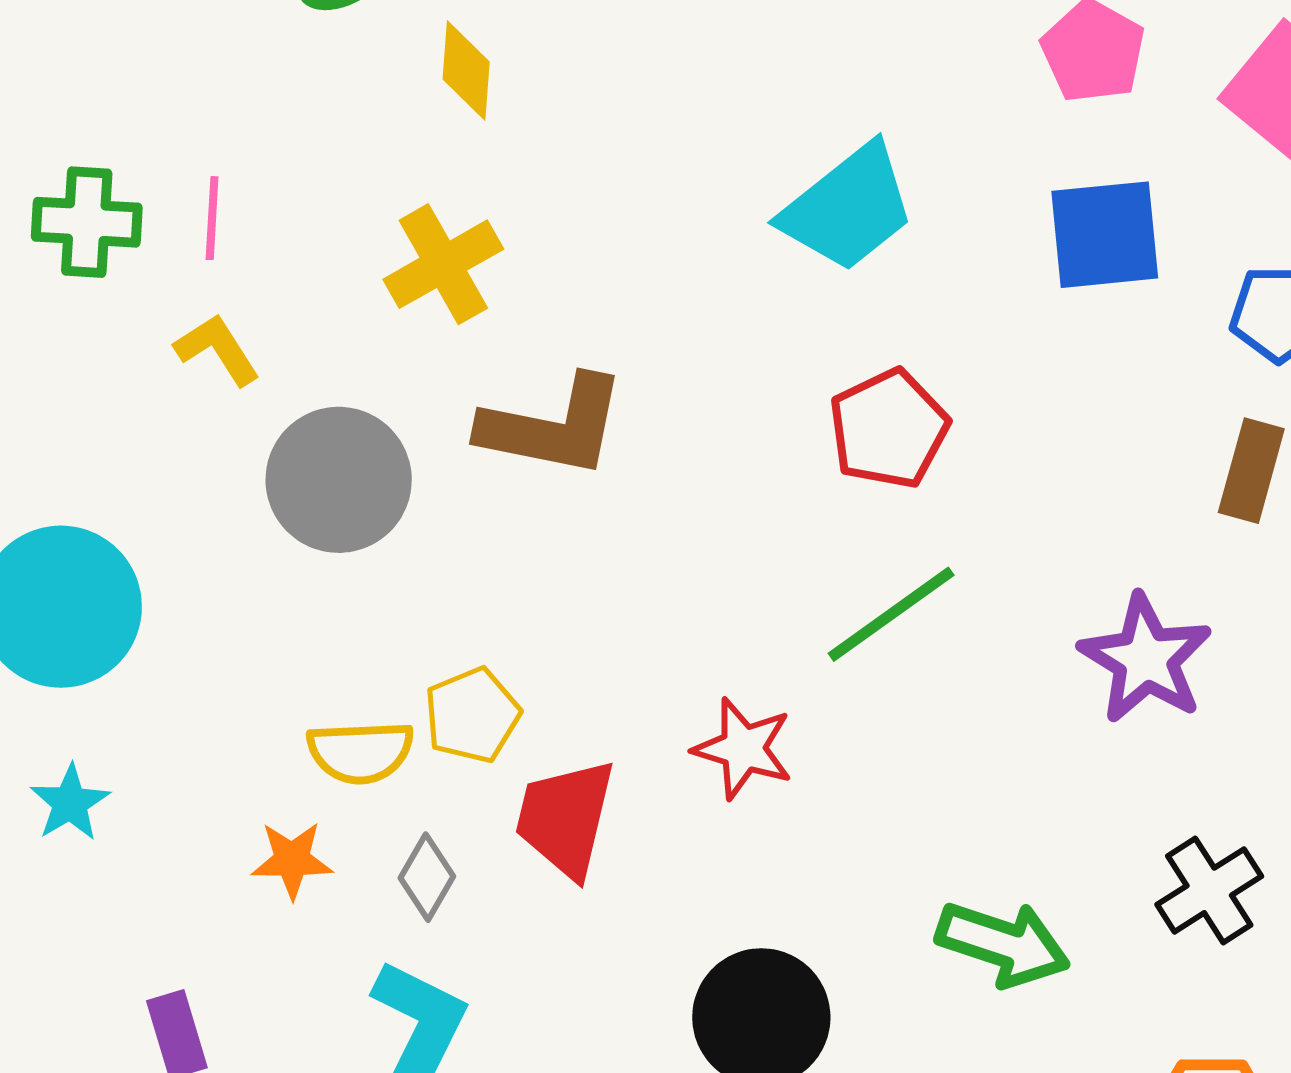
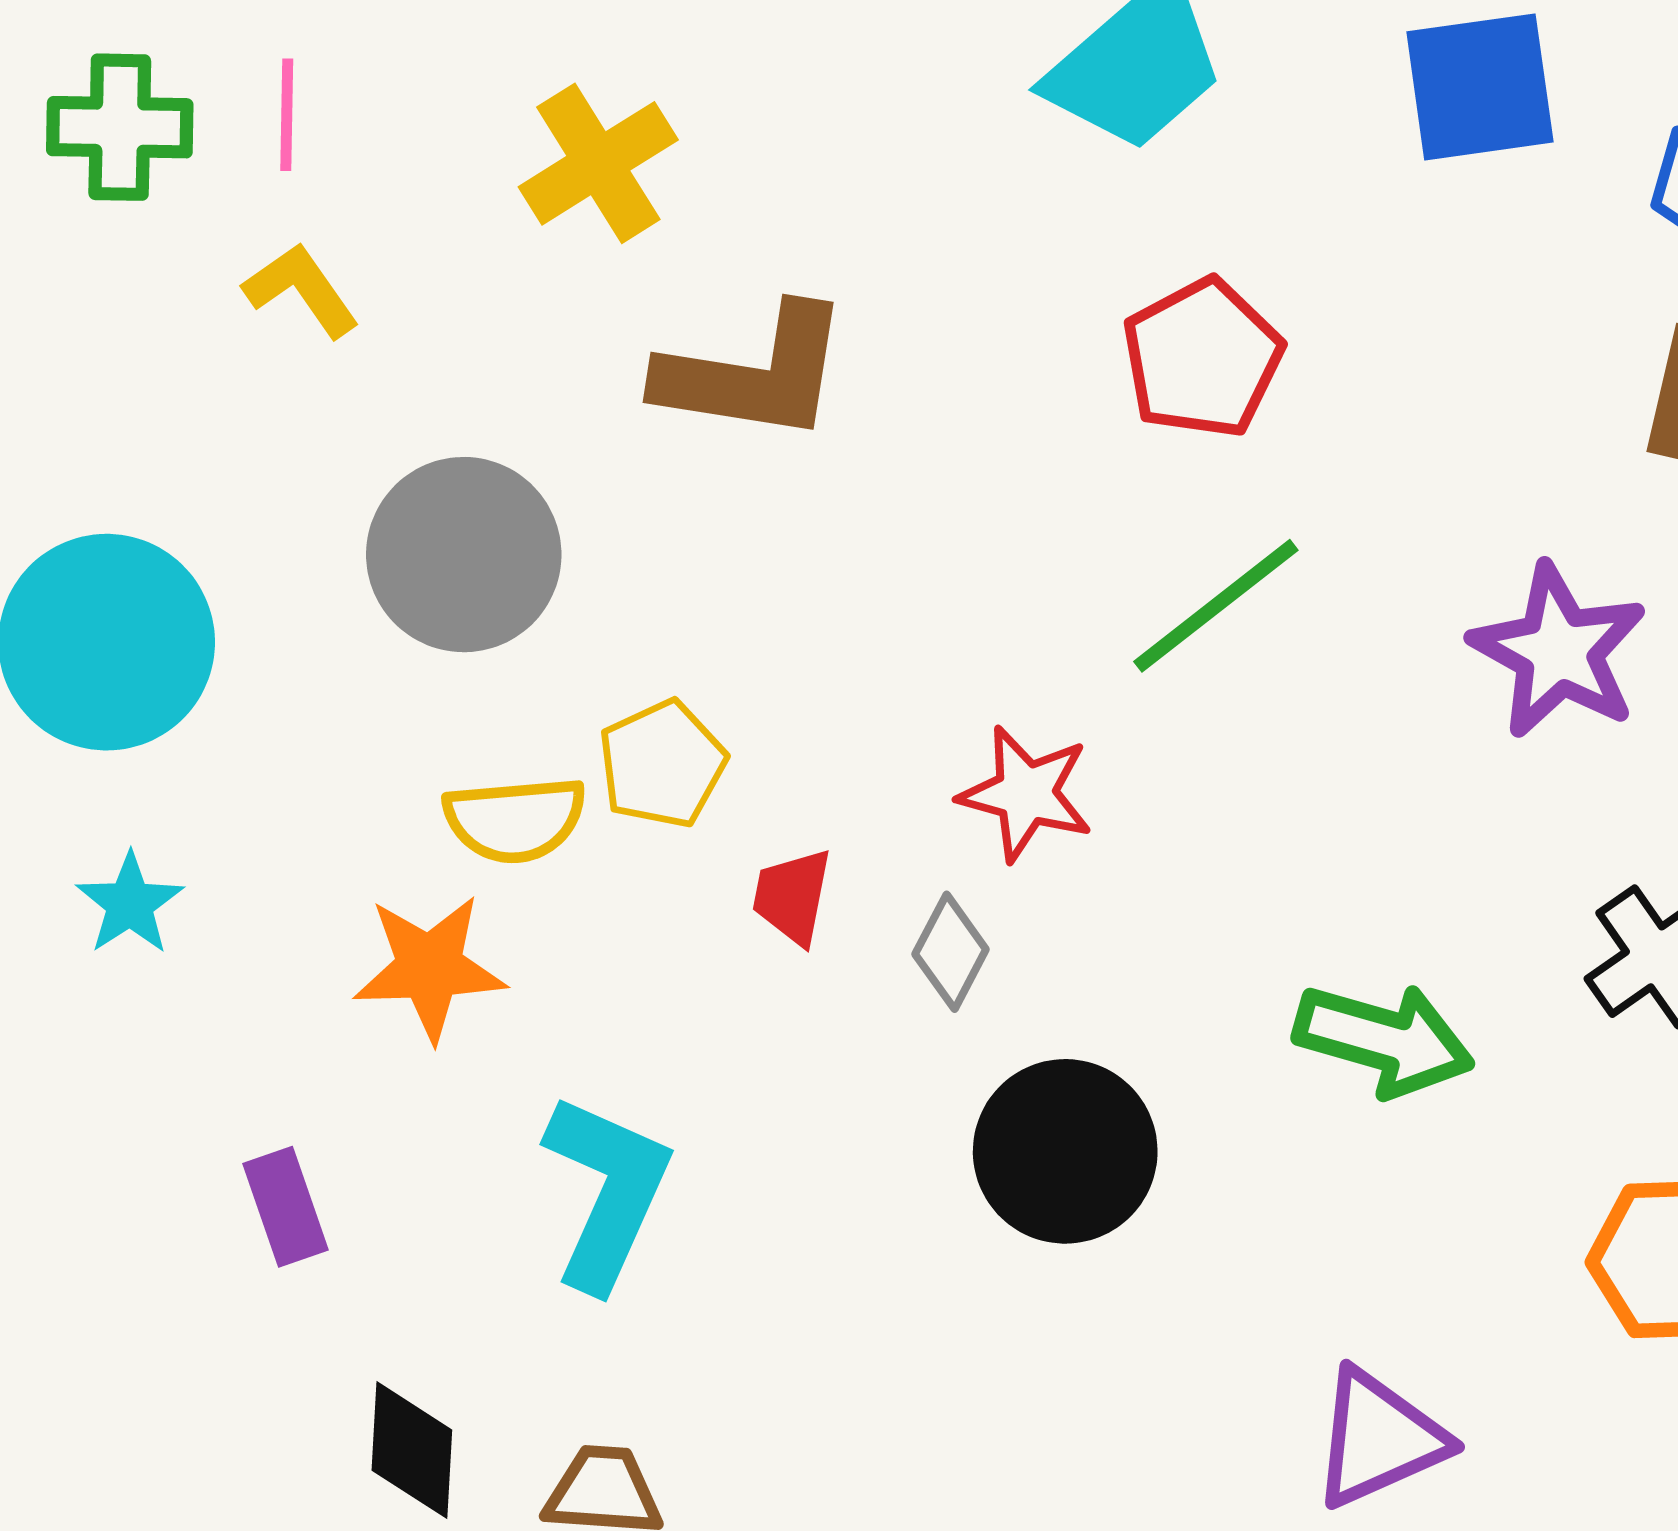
gray circle: (339, 480) -> (464, 555), moved
red trapezoid: (565, 818) -> (792, 896), size x0.6
orange star: (292, 860) -> (430, 968), size x1.4
gray diamond: (427, 877) -> (951, 952), moved

